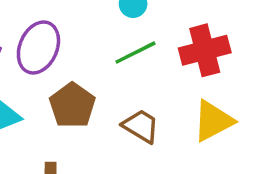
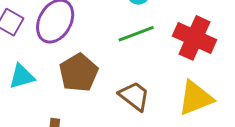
red cross: (205, 50) -> (195, 38), turned 33

